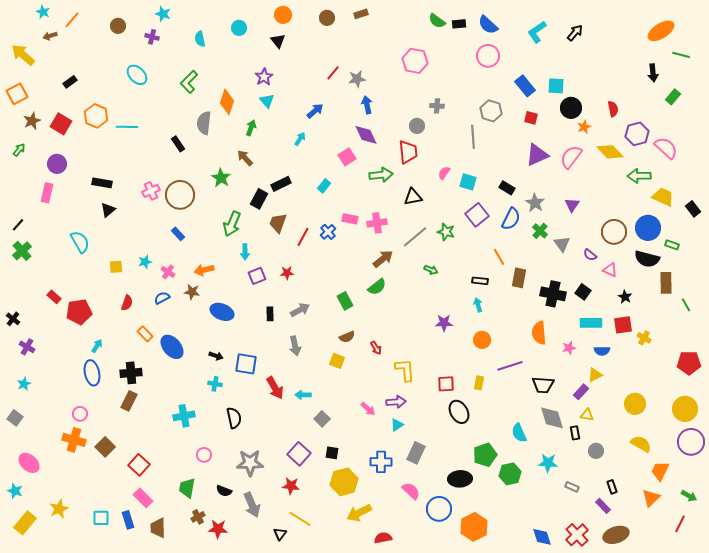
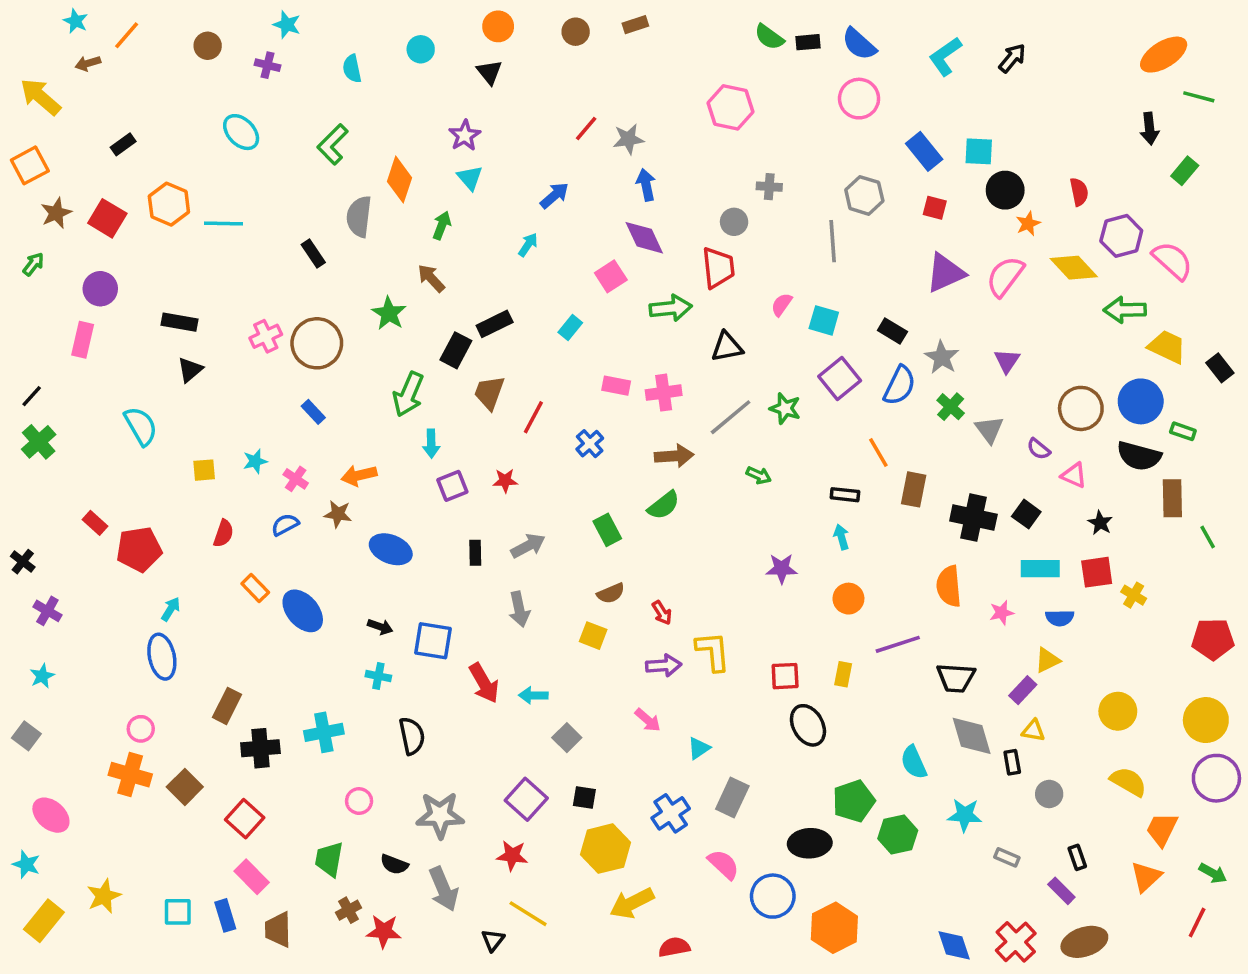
blue cross: (328, 232) -> (590, 444), moved
brown arrow: (383, 259) -> (674, 456), turned 35
black cross: (131, 373) -> (260, 748), moved
purple arrow: (396, 402) -> (664, 665), moved
blue cross: (381, 462) -> (671, 813), turned -35

